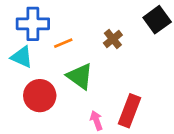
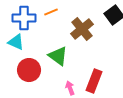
brown cross: (113, 39) -> (82, 29), size x1.6
orange line: (63, 43) -> (51, 12), moved

